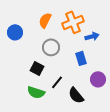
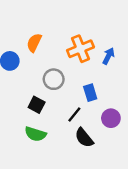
orange semicircle: (45, 20) -> (34, 43), moved
blue arrow: (92, 36) -> (108, 56), moved, turned -48
black line: (57, 82) -> (74, 115), moved

